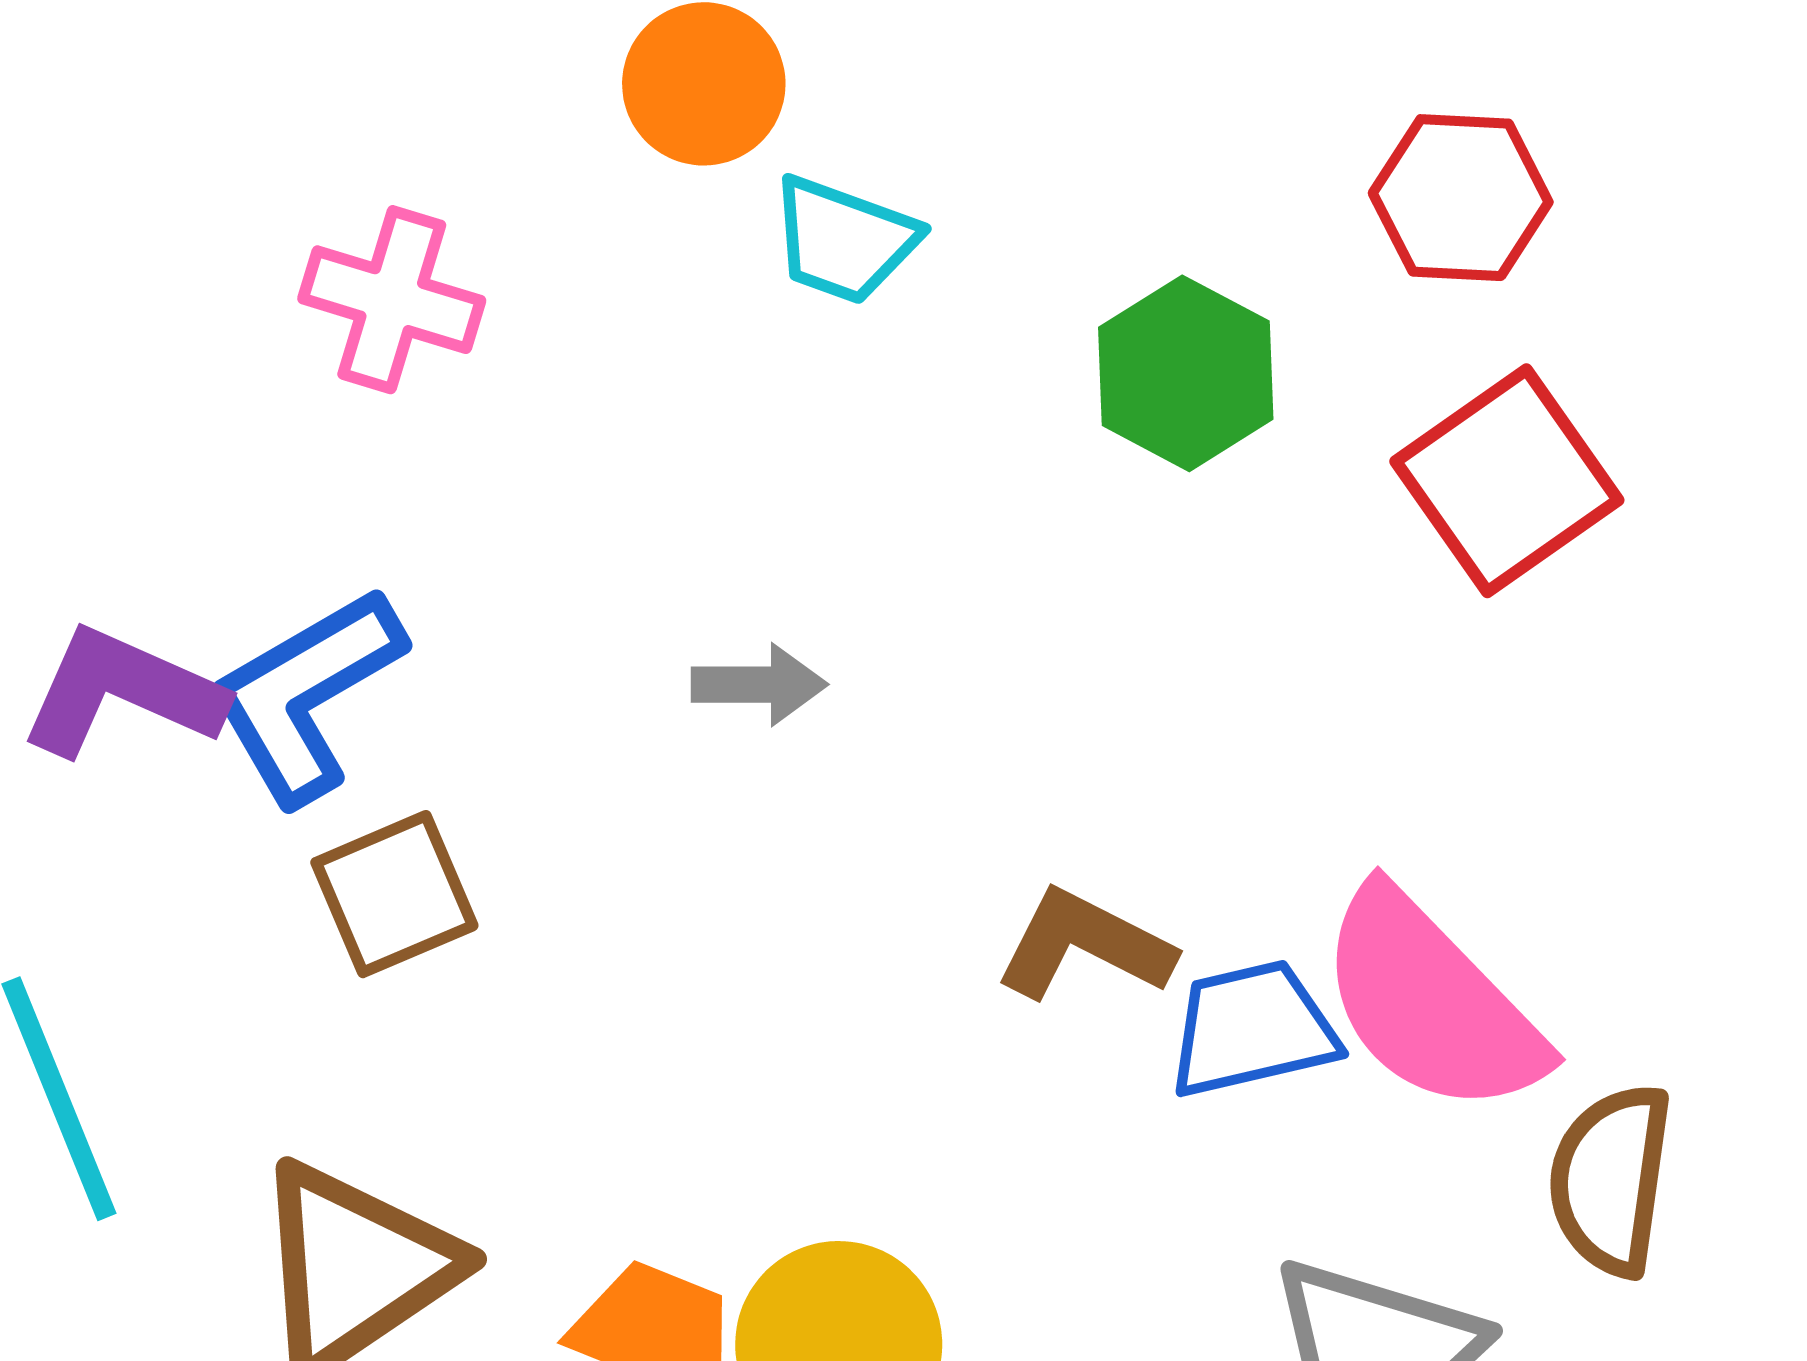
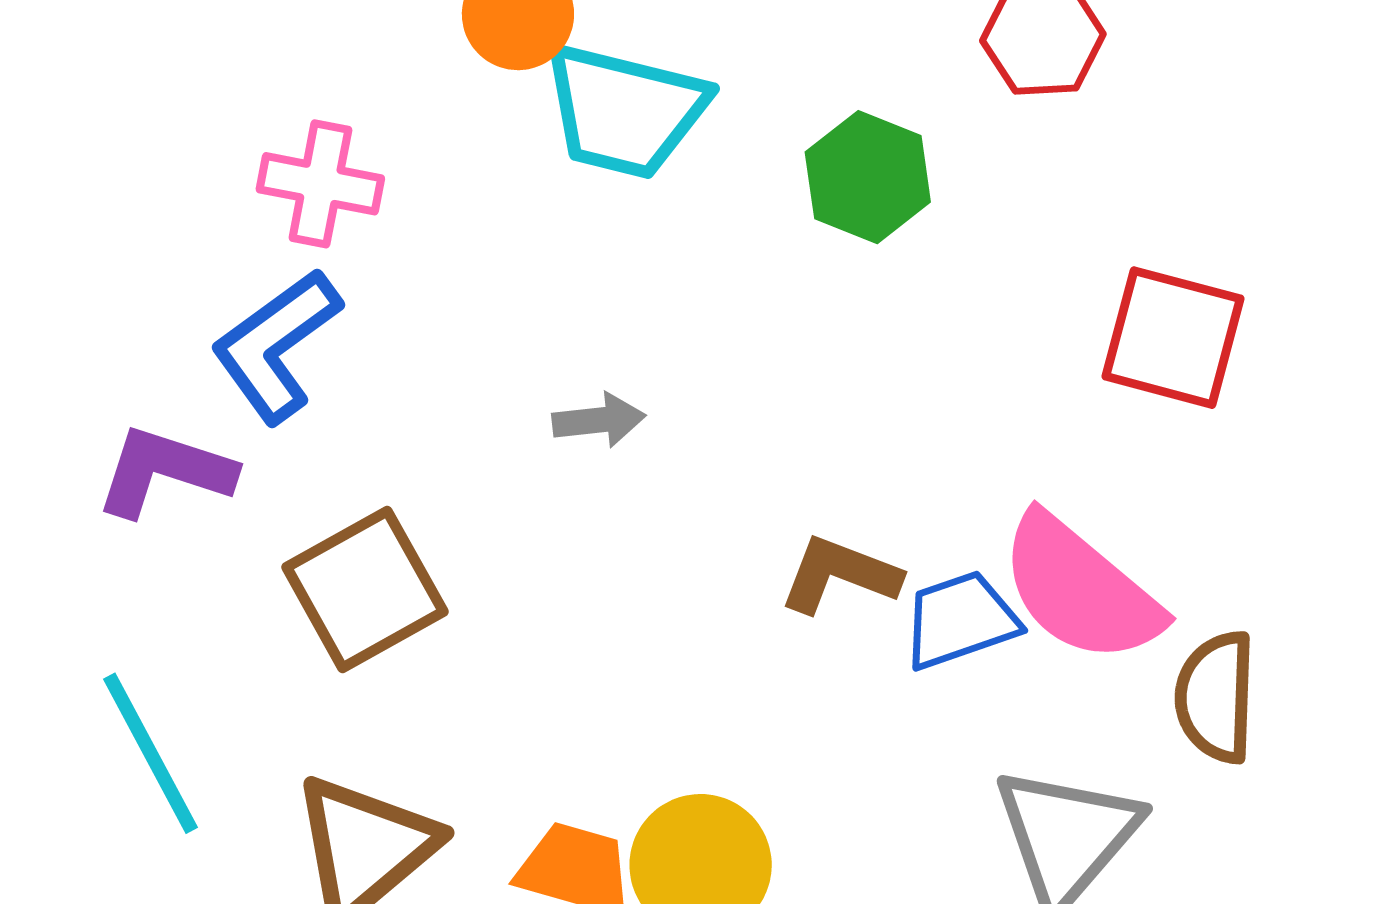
cyan trapezoid: (844, 240) -> (625, 111), size x1.6
red square: (1507, 481) -> (1173, 338), moved, turned -34
blue L-shape: (306, 695) -> (276, 346), moved
brown square: (394, 894) -> (365, 589), size x1.4

